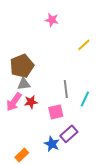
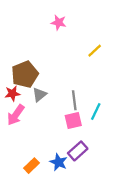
gray triangle: (24, 84) -> (39, 95), moved, turned -32
red star: (31, 102) -> (12, 93), moved
pink square: (56, 112) -> (73, 121), moved
orange rectangle: (22, 155) -> (32, 166), moved

